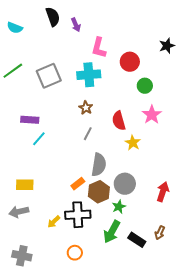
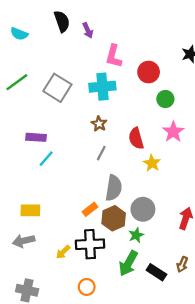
gray square: (49, 76) -> (57, 88), turned -35

